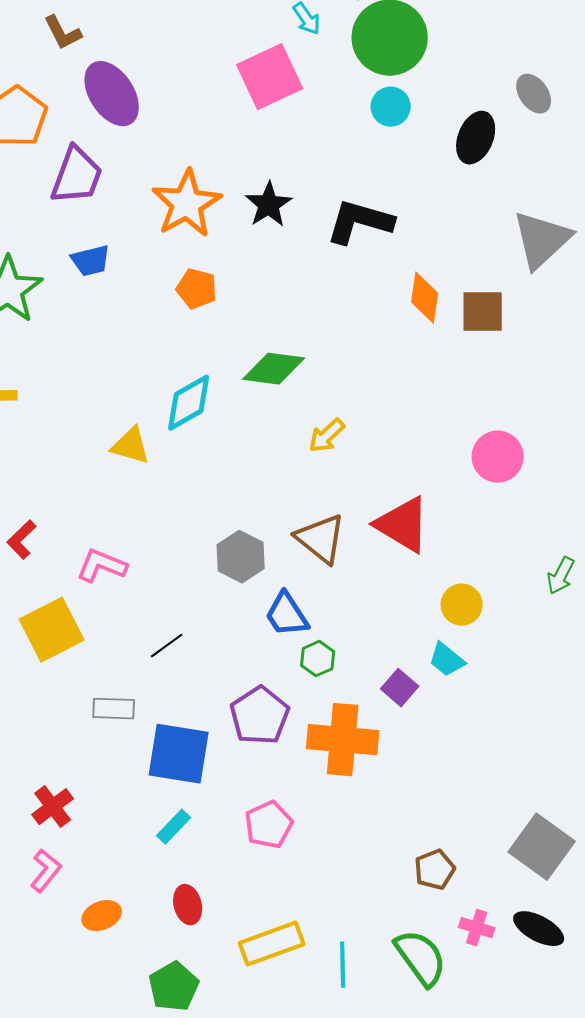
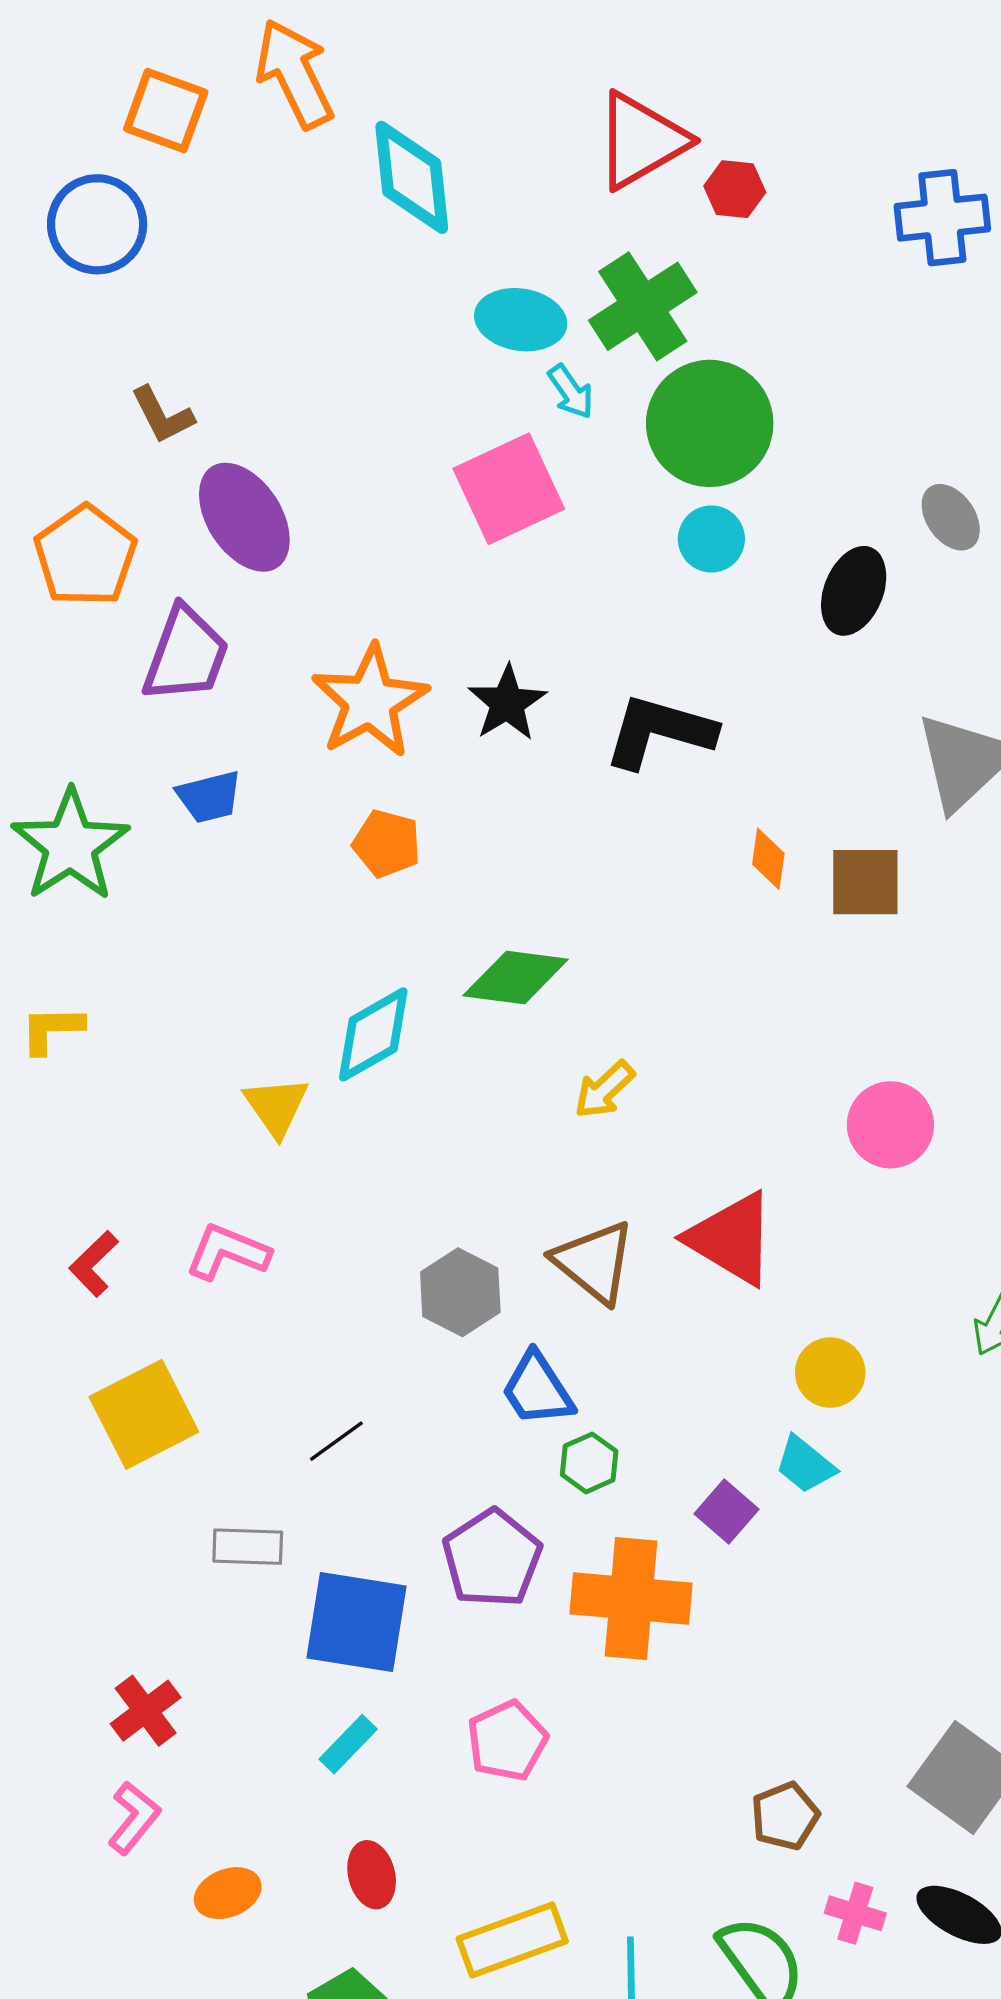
orange diamond: (425, 298) -> (768, 859), size x0.7
yellow triangle: (131, 446) -> (276, 1106), turned 39
pink L-shape: (102, 566) -> (228, 1252), moved

